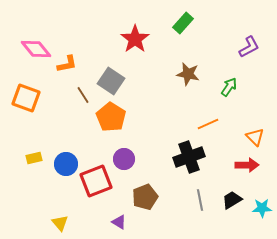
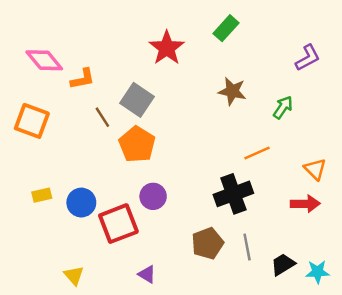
brown pentagon: (145, 197) -> (207, 243), moved
black trapezoid: (232, 200) -> (283, 264), moved
cyan star: (262, 208) -> (318, 272), moved

